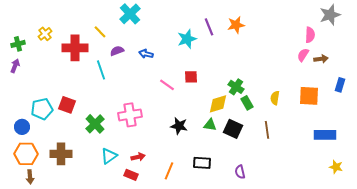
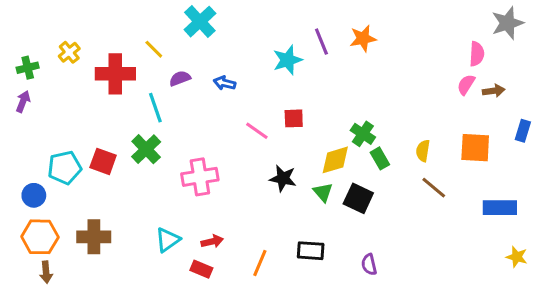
green cross: (95, 124) -> (146, 149), moved
green triangle: (210, 125) -> (323, 192), turned 40
black star: (179, 126) -> (283, 178), moved
brown line: (267, 130) -> (434, 188), moved, turned -42

